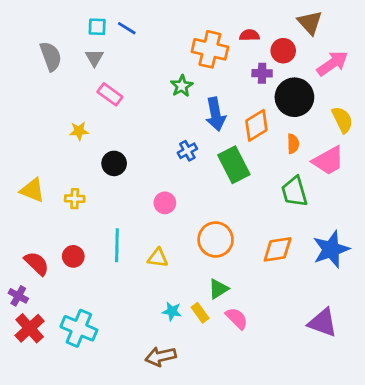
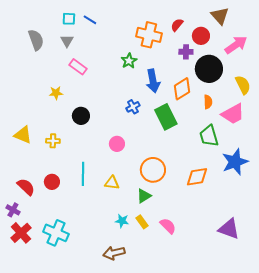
red semicircle: (249, 35) -> (177, 25), turned -48
blue star: (331, 249) -> (235, 162), moved
green triangle: (218, 289) -> (144, 196), moved

